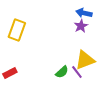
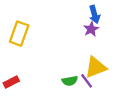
blue arrow: (84, 13) -> (94, 14), turned -119
green semicircle: (62, 72) -> (70, 81), turned 32

